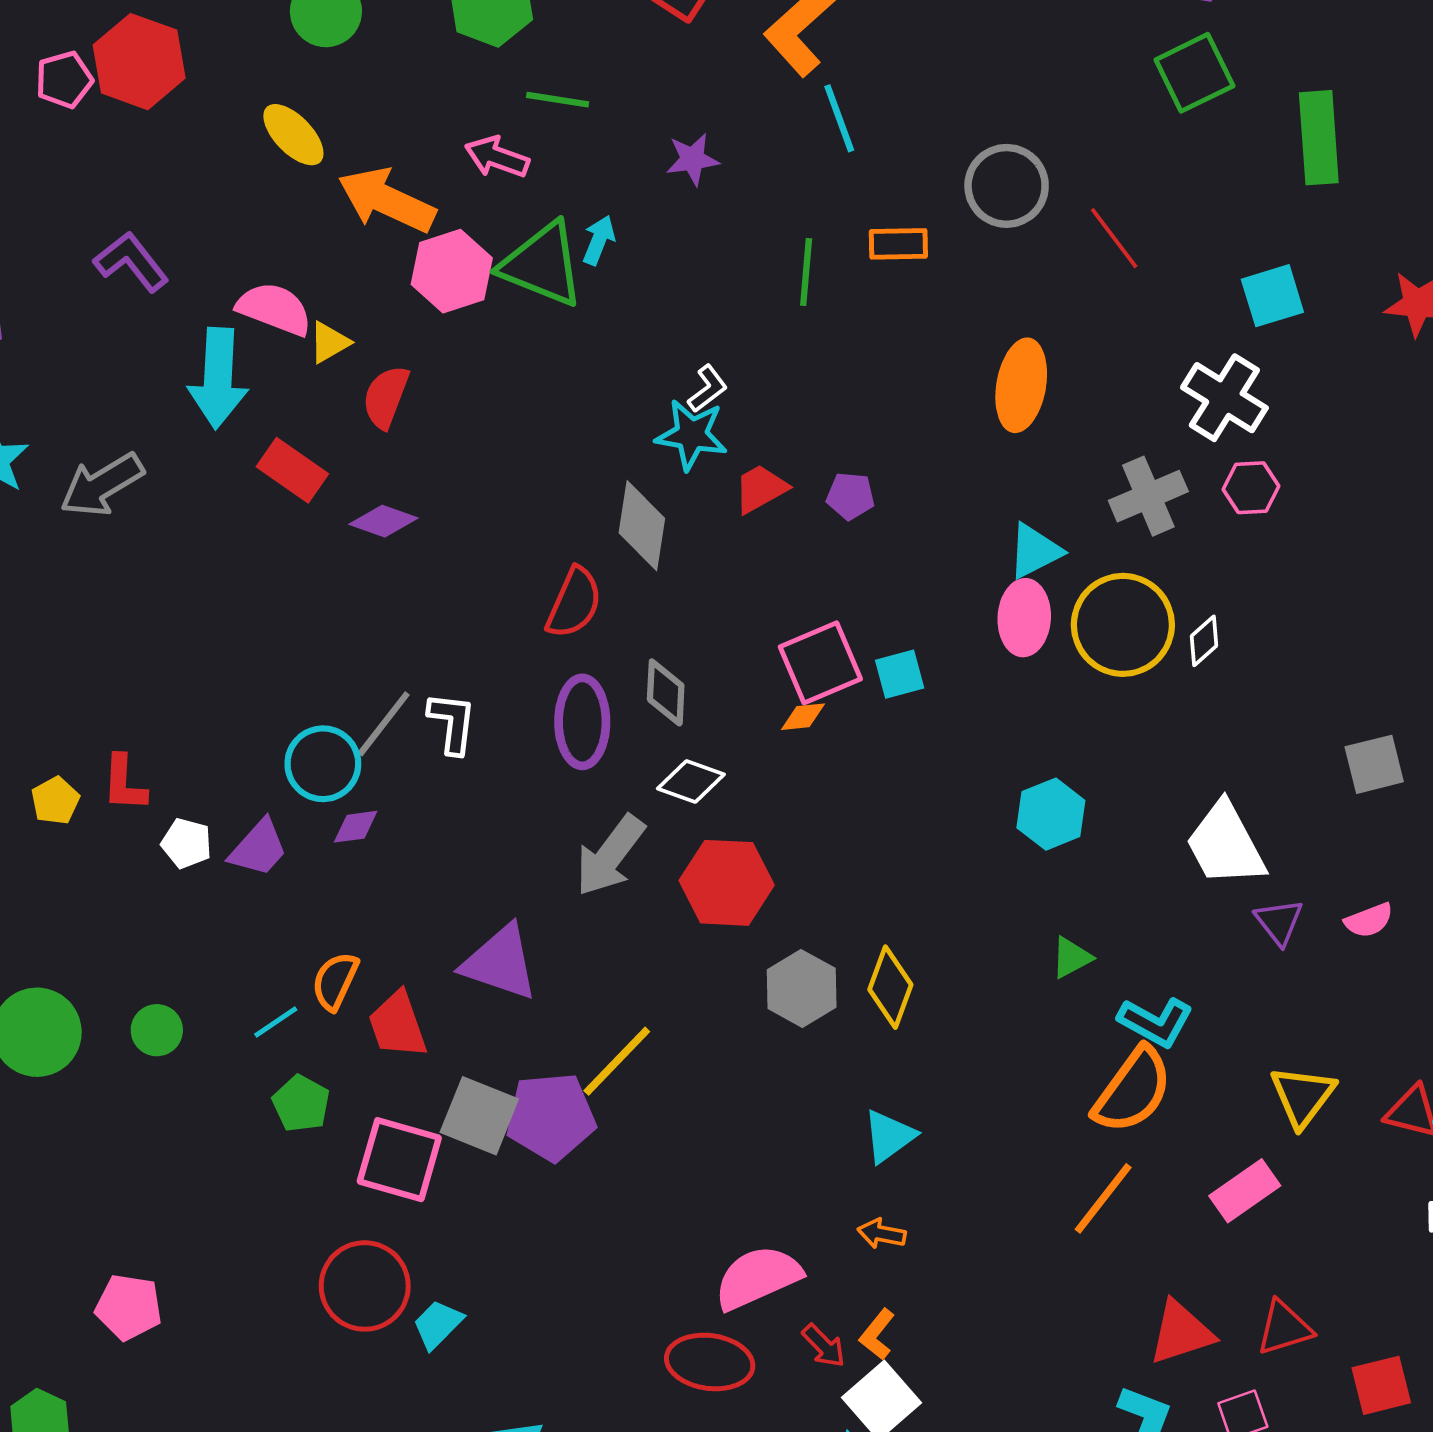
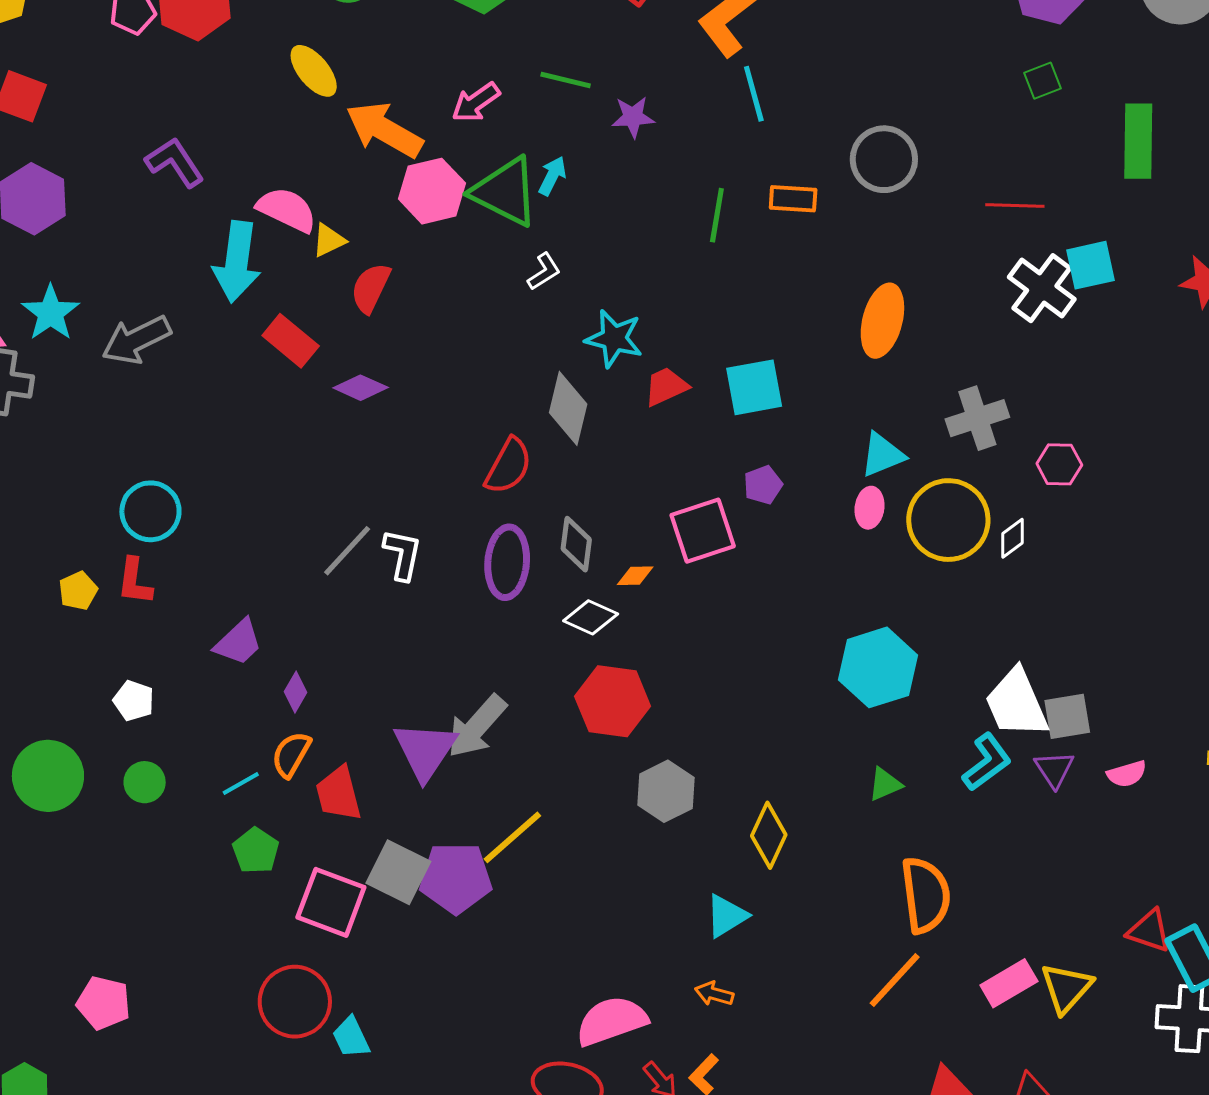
green square: (1194, 73) -> (1043, 81), size x0.6
green line: (558, 100) -> (566, 80), moved
pink arrow: (497, 157) -> (476, 102), turned -60
red line: (1114, 238) -> (1015, 206), moved, turned -56
white L-shape: (708, 389) -> (544, 272), moved
white cross: (1224, 398) -> (1042, 288), moved
pink hexagon: (1251, 488) -> (1059, 464), moved
purple pentagon: (850, 496) -> (763, 485), moved, turned -30
pink ellipse: (1024, 618) -> (870, 508), size x0.7
cyan square: (900, 674) -> (754, 387), moved, size x1.5
orange diamond: (803, 717) -> (635, 576), moved
cyan circle: (323, 764) -> (150, 511), moved
gray square: (1374, 764) -> (1067, 716), moved
cyan hexagon: (1051, 814) -> (878, 667), size x1.4
purple diamond: (356, 827) -> (295, 692), moved, turned -57
white pentagon: (187, 843) -> (134, 701), moved
gray arrow: (610, 856) -> (477, 726), moved
purple triangle: (500, 963) -> (425, 750), turned 40
yellow diamond: (890, 987) -> (769, 835), moved
cyan L-shape: (1156, 1022) -> (987, 762), moved, turned -70
orange semicircle: (1133, 1090) -> (926, 895), turned -48
yellow triangle: (1303, 1096) -> (1066, 988), moved
cyan trapezoid: (438, 1324) -> (351, 1037), turned -75

